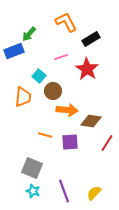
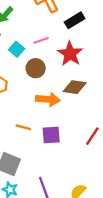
cyan square: (39, 76) -> (17, 49), moved
brown circle: (53, 91) -> (36, 68), moved
brown diamond: (91, 121) -> (75, 87), moved

